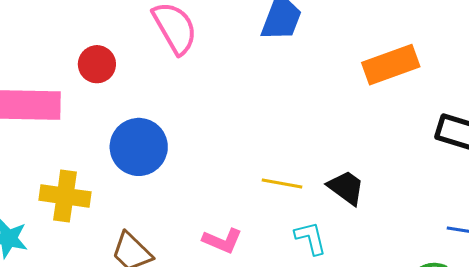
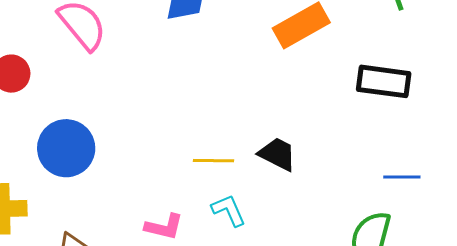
cyan L-shape: (311, 238) -> (229, 210), moved

